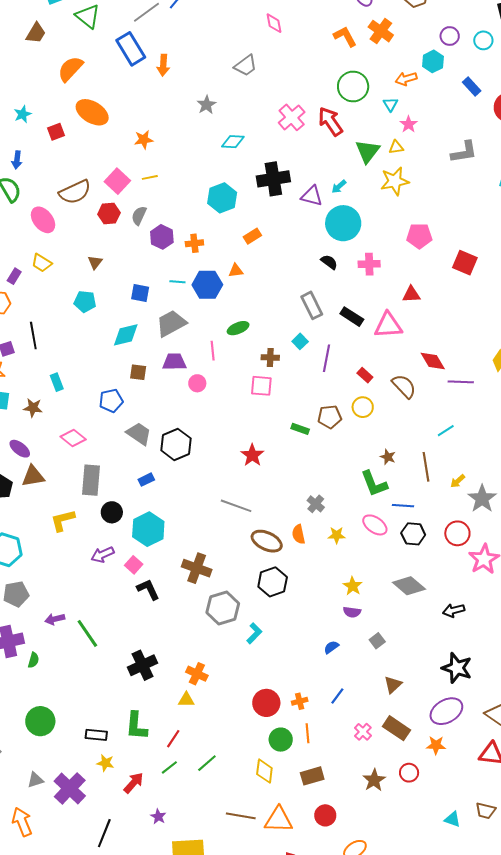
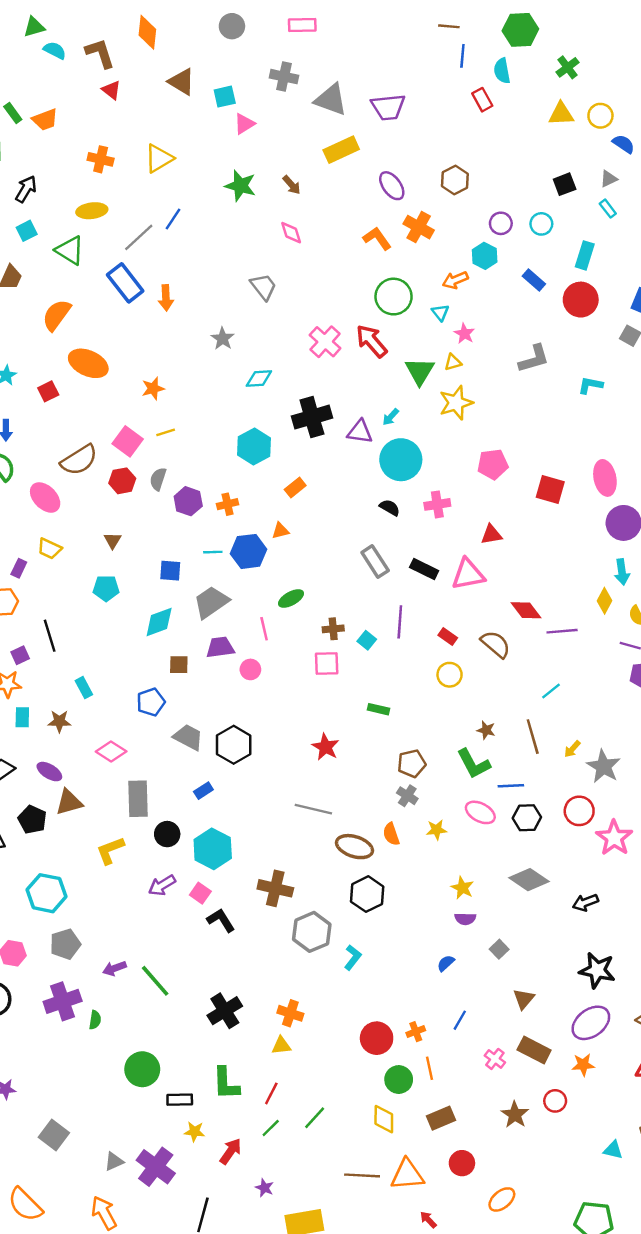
gray trapezoid: (246, 66) -> (263, 287), turned -85
cyan square: (300, 341) -> (367, 640), moved
brown pentagon: (330, 417) -> (412, 763), moved
green circle: (40, 721) -> (142, 1069), moved

